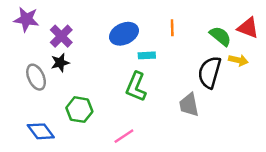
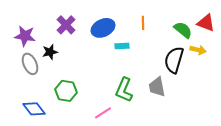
purple star: (26, 19) -> (25, 36), moved
purple cross: (61, 36) -> (66, 25), moved
green L-shape: (136, 87) -> (124, 90), moved

